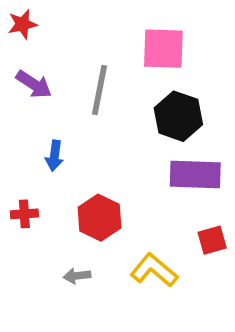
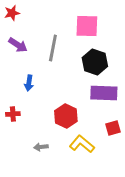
red hexagon: (100, 218) -> (66, 116), moved

